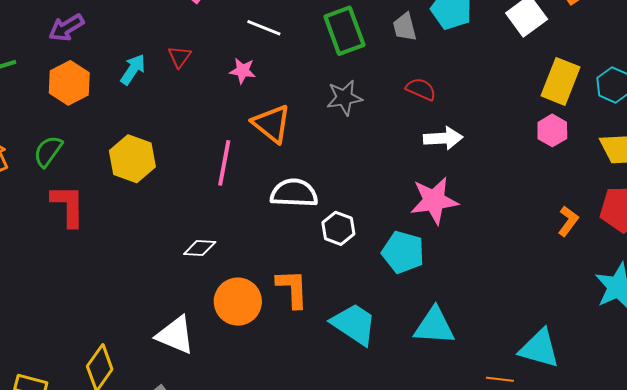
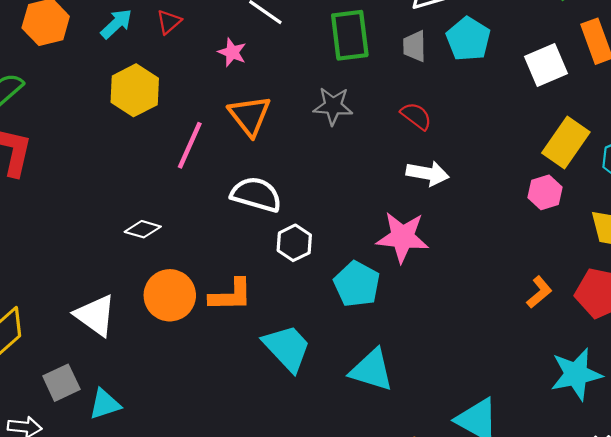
yellow hexagon: (132, 159) -> (135, 90), moved
orange L-shape: (292, 289) -> (231, 295), turned 78

